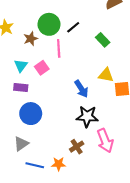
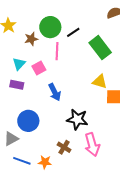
green rectangle: (103, 40) -> (100, 48), size x1.6
blue arrow: (81, 89) -> (55, 92), moved
blue circle: (31, 114) -> (28, 121), moved
brown cross: (77, 147) -> (64, 147), turned -32

